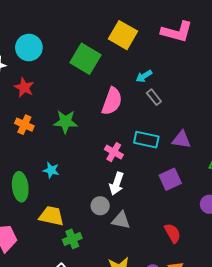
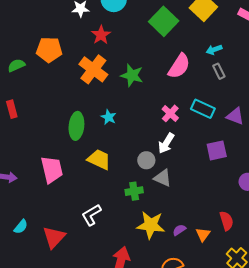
orange cross: (24, 125) -> (93, 69), size x1.6
red semicircle: (173, 233) -> (227, 221), moved
green cross: (72, 239) -> (134, 191), moved

